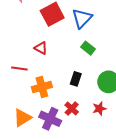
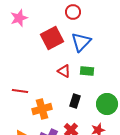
red triangle: (41, 48) -> (64, 71), moved
green rectangle: (88, 48) -> (87, 71), turned -32

